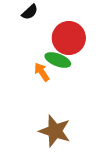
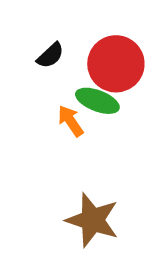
black semicircle: (30, 12) -> (50, 55), moved

